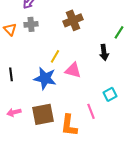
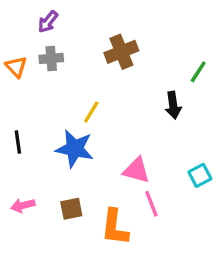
pink triangle: (73, 70) -> (136, 170), moved
cyan square: (110, 94) -> (200, 175), moved
brown square: (43, 114) -> (71, 209), size x0.6

